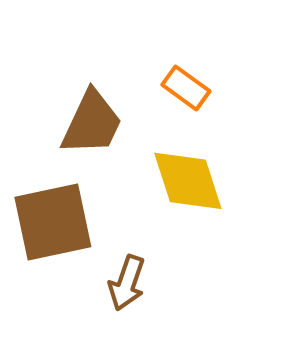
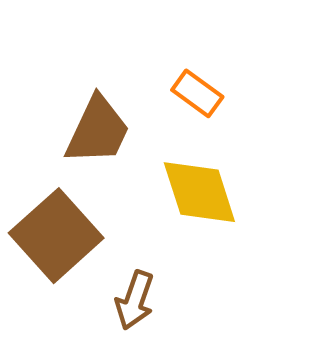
brown square: (53, 222) -> (56, 236), turned -30

